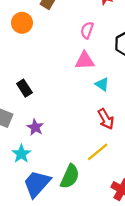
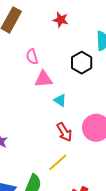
pink semicircle: (87, 30) -> (32, 57), moved, turned -35

